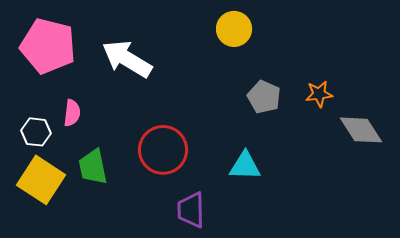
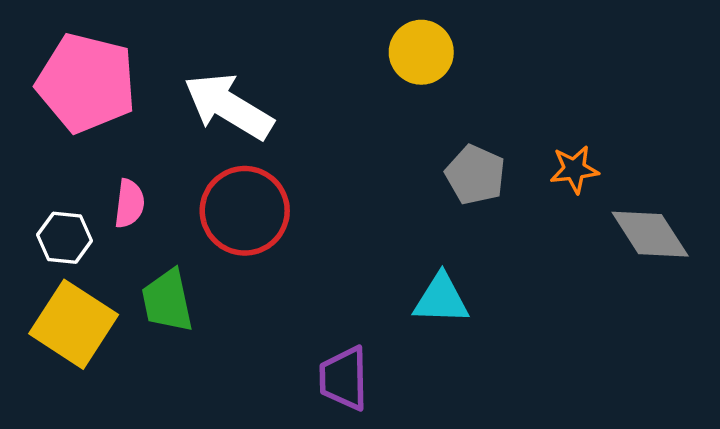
red circle: (163, 150) -> (245, 211), moved

